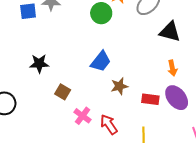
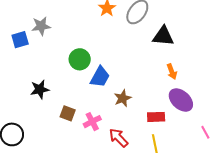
green circle: (101, 13) -> (80, 59), moved
red rectangle: (150, 99) -> (156, 117), moved
pink cross: (82, 116) -> (92, 122), moved, turned 36

